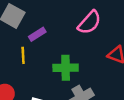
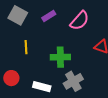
purple rectangle: (37, 34) -> (49, 16), moved

